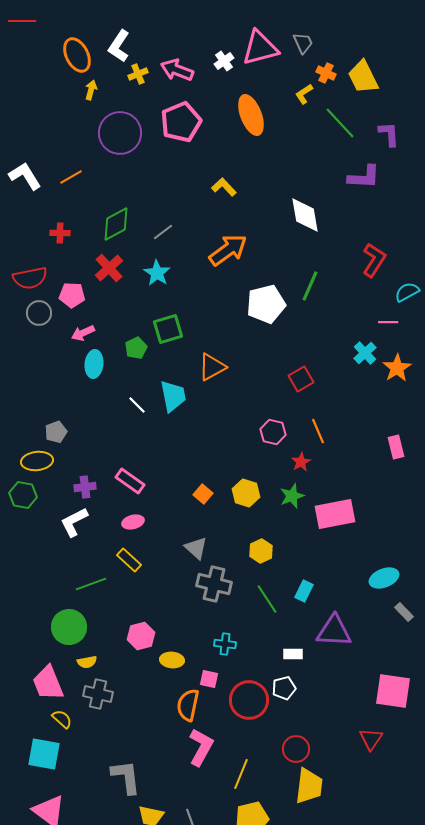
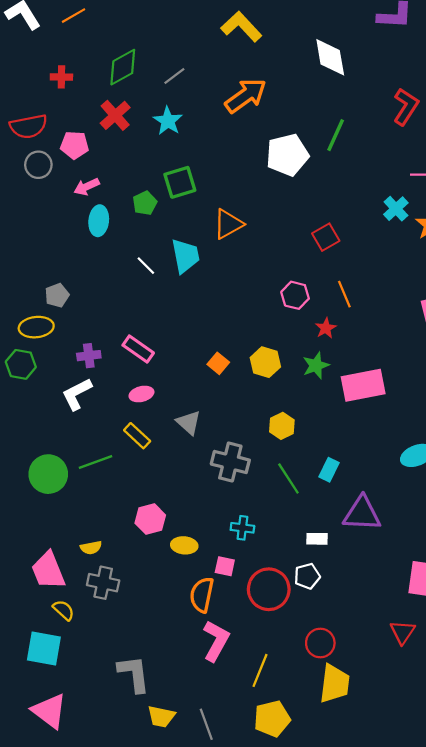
yellow L-shape: (224, 187) -> (241, 27), size x1.5
gray triangle: (196, 548) -> (189, 423), moved
green circle: (69, 627) -> (48, 474), moved

